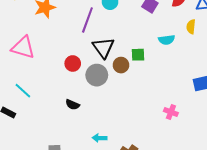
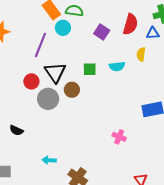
green square: (138, 55) -> (90, 69), moved
red circle: (73, 63) -> (31, 81), moved
black semicircle: (73, 105) -> (16, 130), moved

